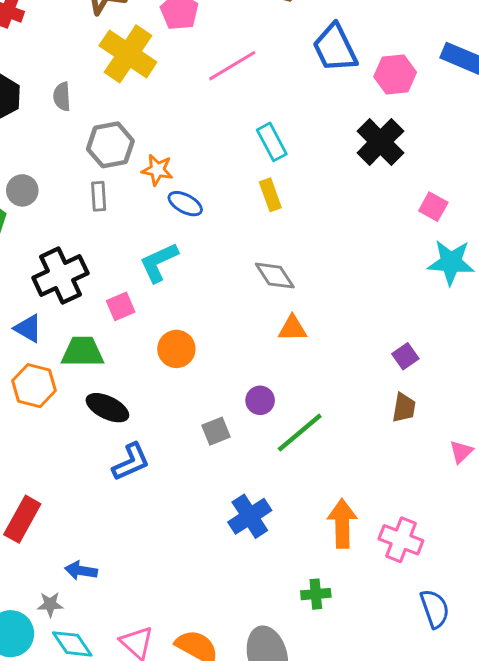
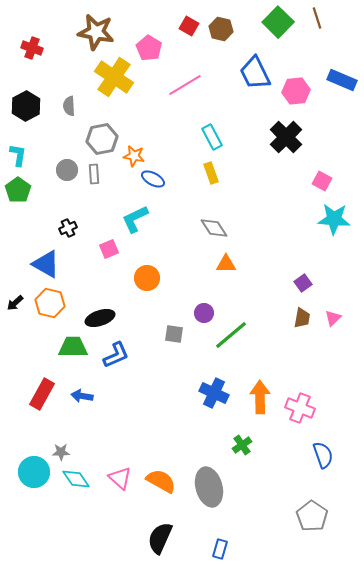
gray circle: (22, 190) -> (67, 170), moved
black cross: (60, 276) -> (68, 228), size x0.5
blue triangle: (28, 328) -> (46, 264), size x1.4
green trapezoid: (82, 352) -> (73, 347), moved
black ellipse: (107, 408) -> (100, 318), turned -44
gray square: (216, 431) -> (174, 334), turned 30
pink triangle: (461, 452) -> (333, 318), moved
blue cross: (250, 516) -> (214, 393), moved, turned -32
blue arrow: (81, 571) -> (82, 396), moved
green cross: (316, 594) -> (242, 445), turned -30

